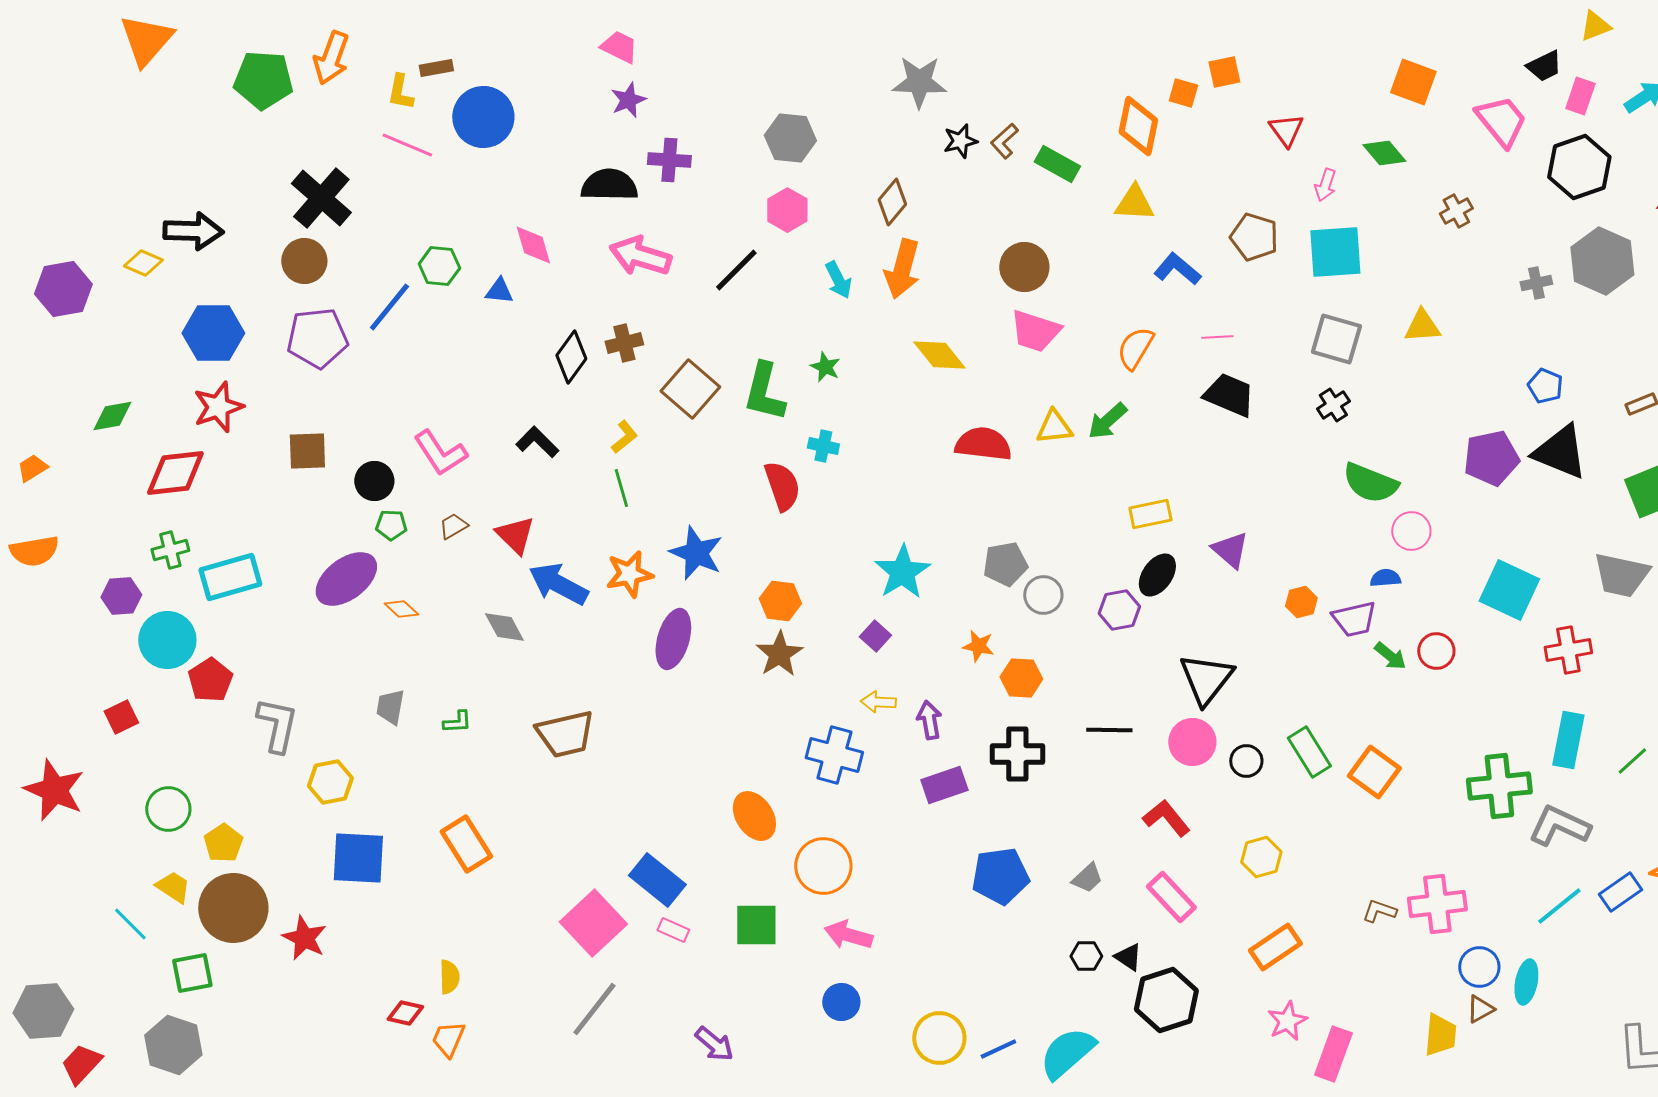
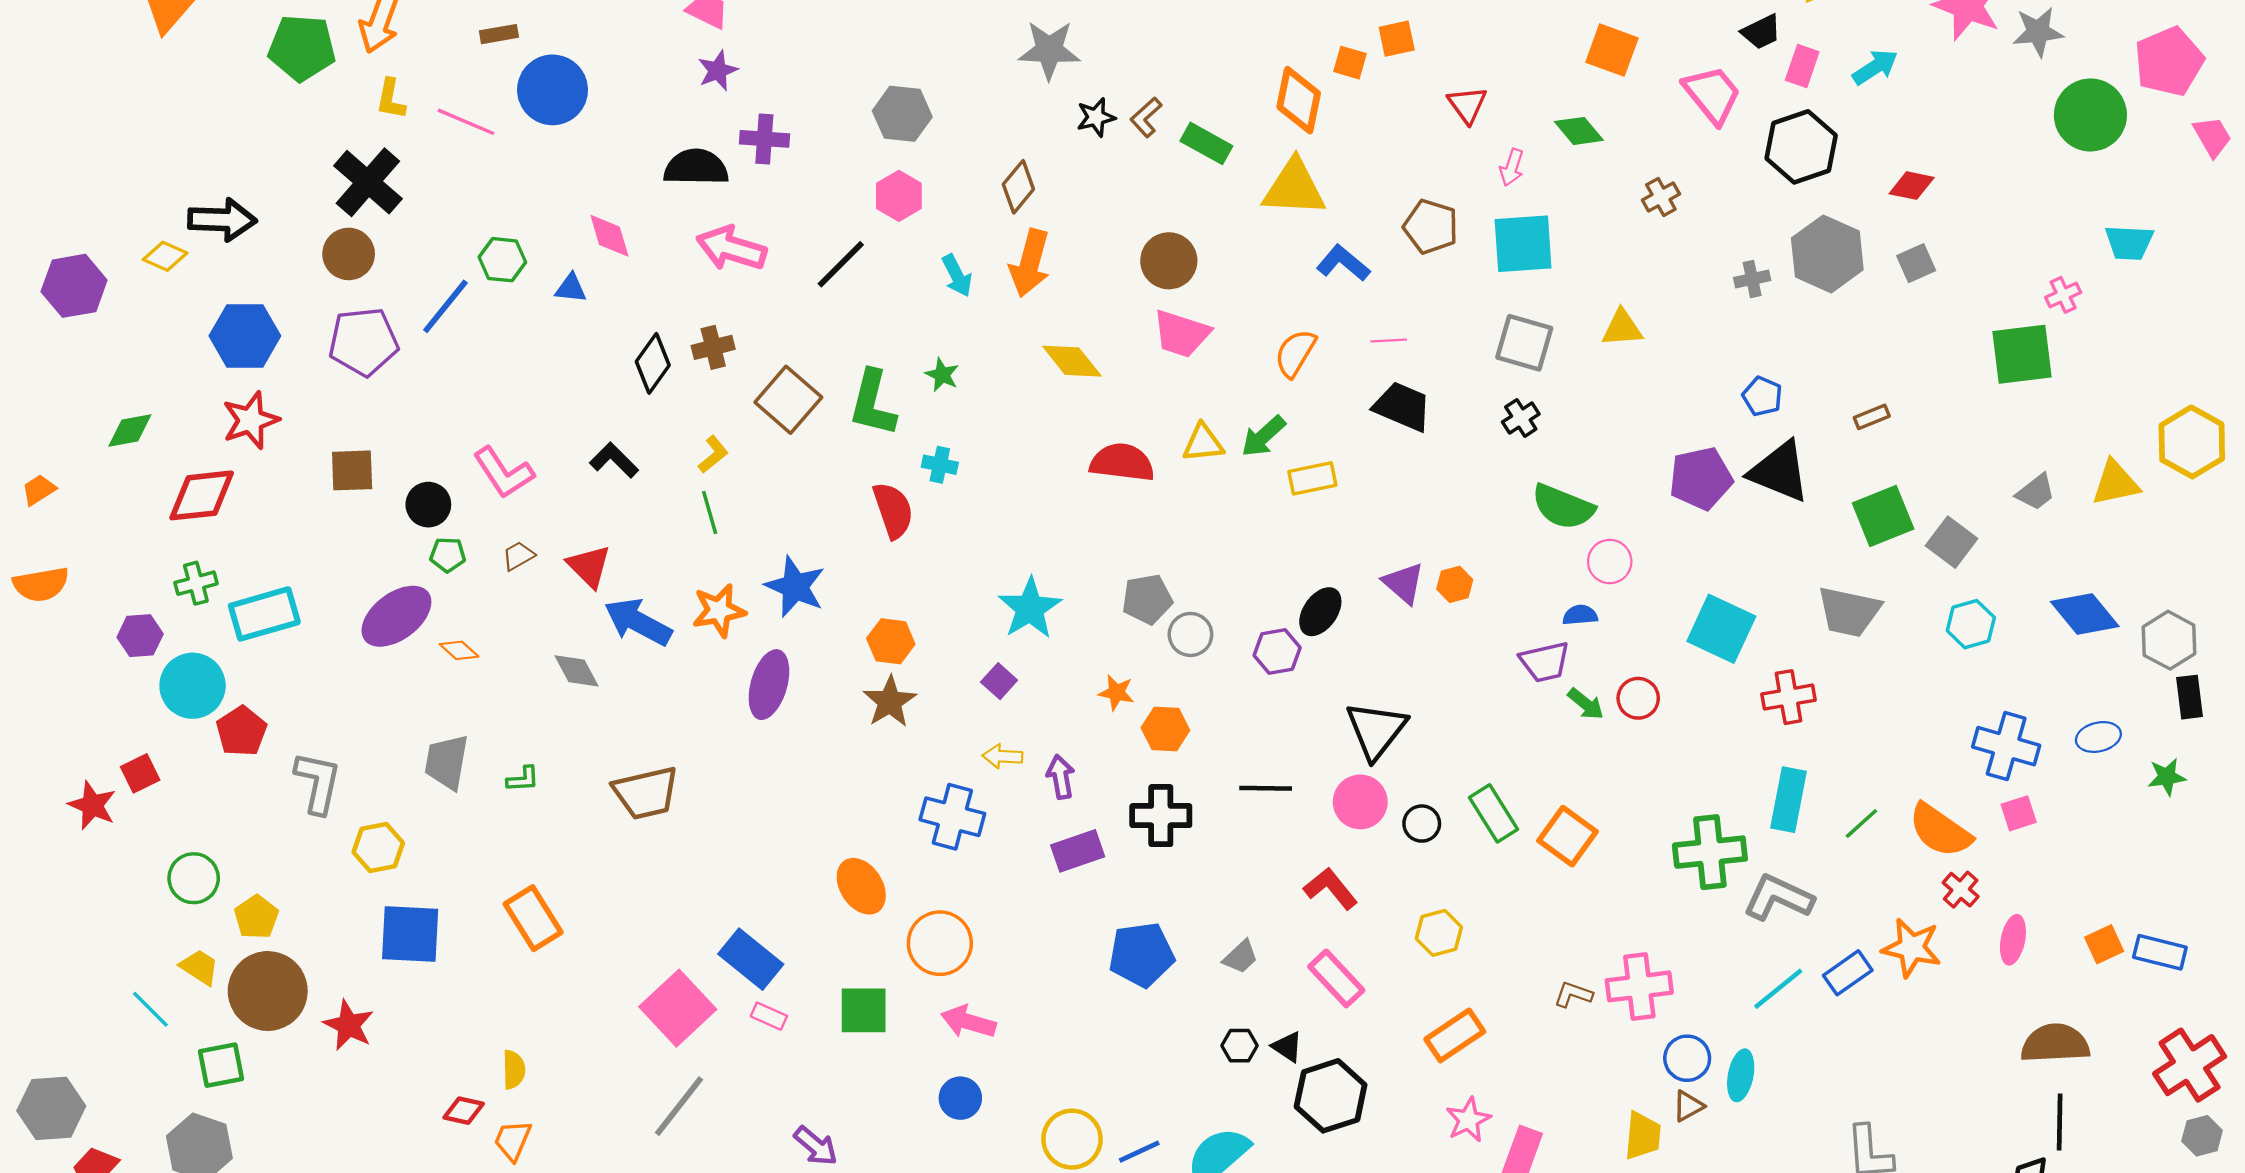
yellow L-shape: (400, 92) -> (391, 99), moved
yellow triangle: (1134, 203) -> (1294, 188), size x1.4
yellow rectangle: (1150, 514) -> (1312, 478), moved
orange hexagon: (1301, 602) -> (1455, 584), moved
gray trapezoid: (390, 707) -> (447, 762), size x1.4
red star: (54, 790) -> (92, 805), moved, size x0.7

